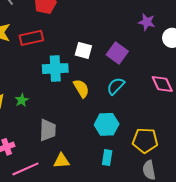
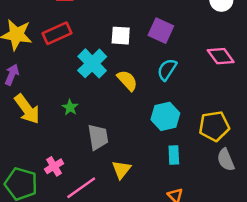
cyan cross: (55, 69) -> (92, 63), turned -30
green star: (22, 100) -> (70, 107), moved
yellow triangle: (61, 161) -> (121, 170), turned -36

